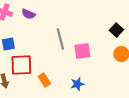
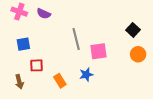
red square: (21, 65) -> (37, 65), size x0.6
blue star: (77, 84) -> (86, 75), moved

